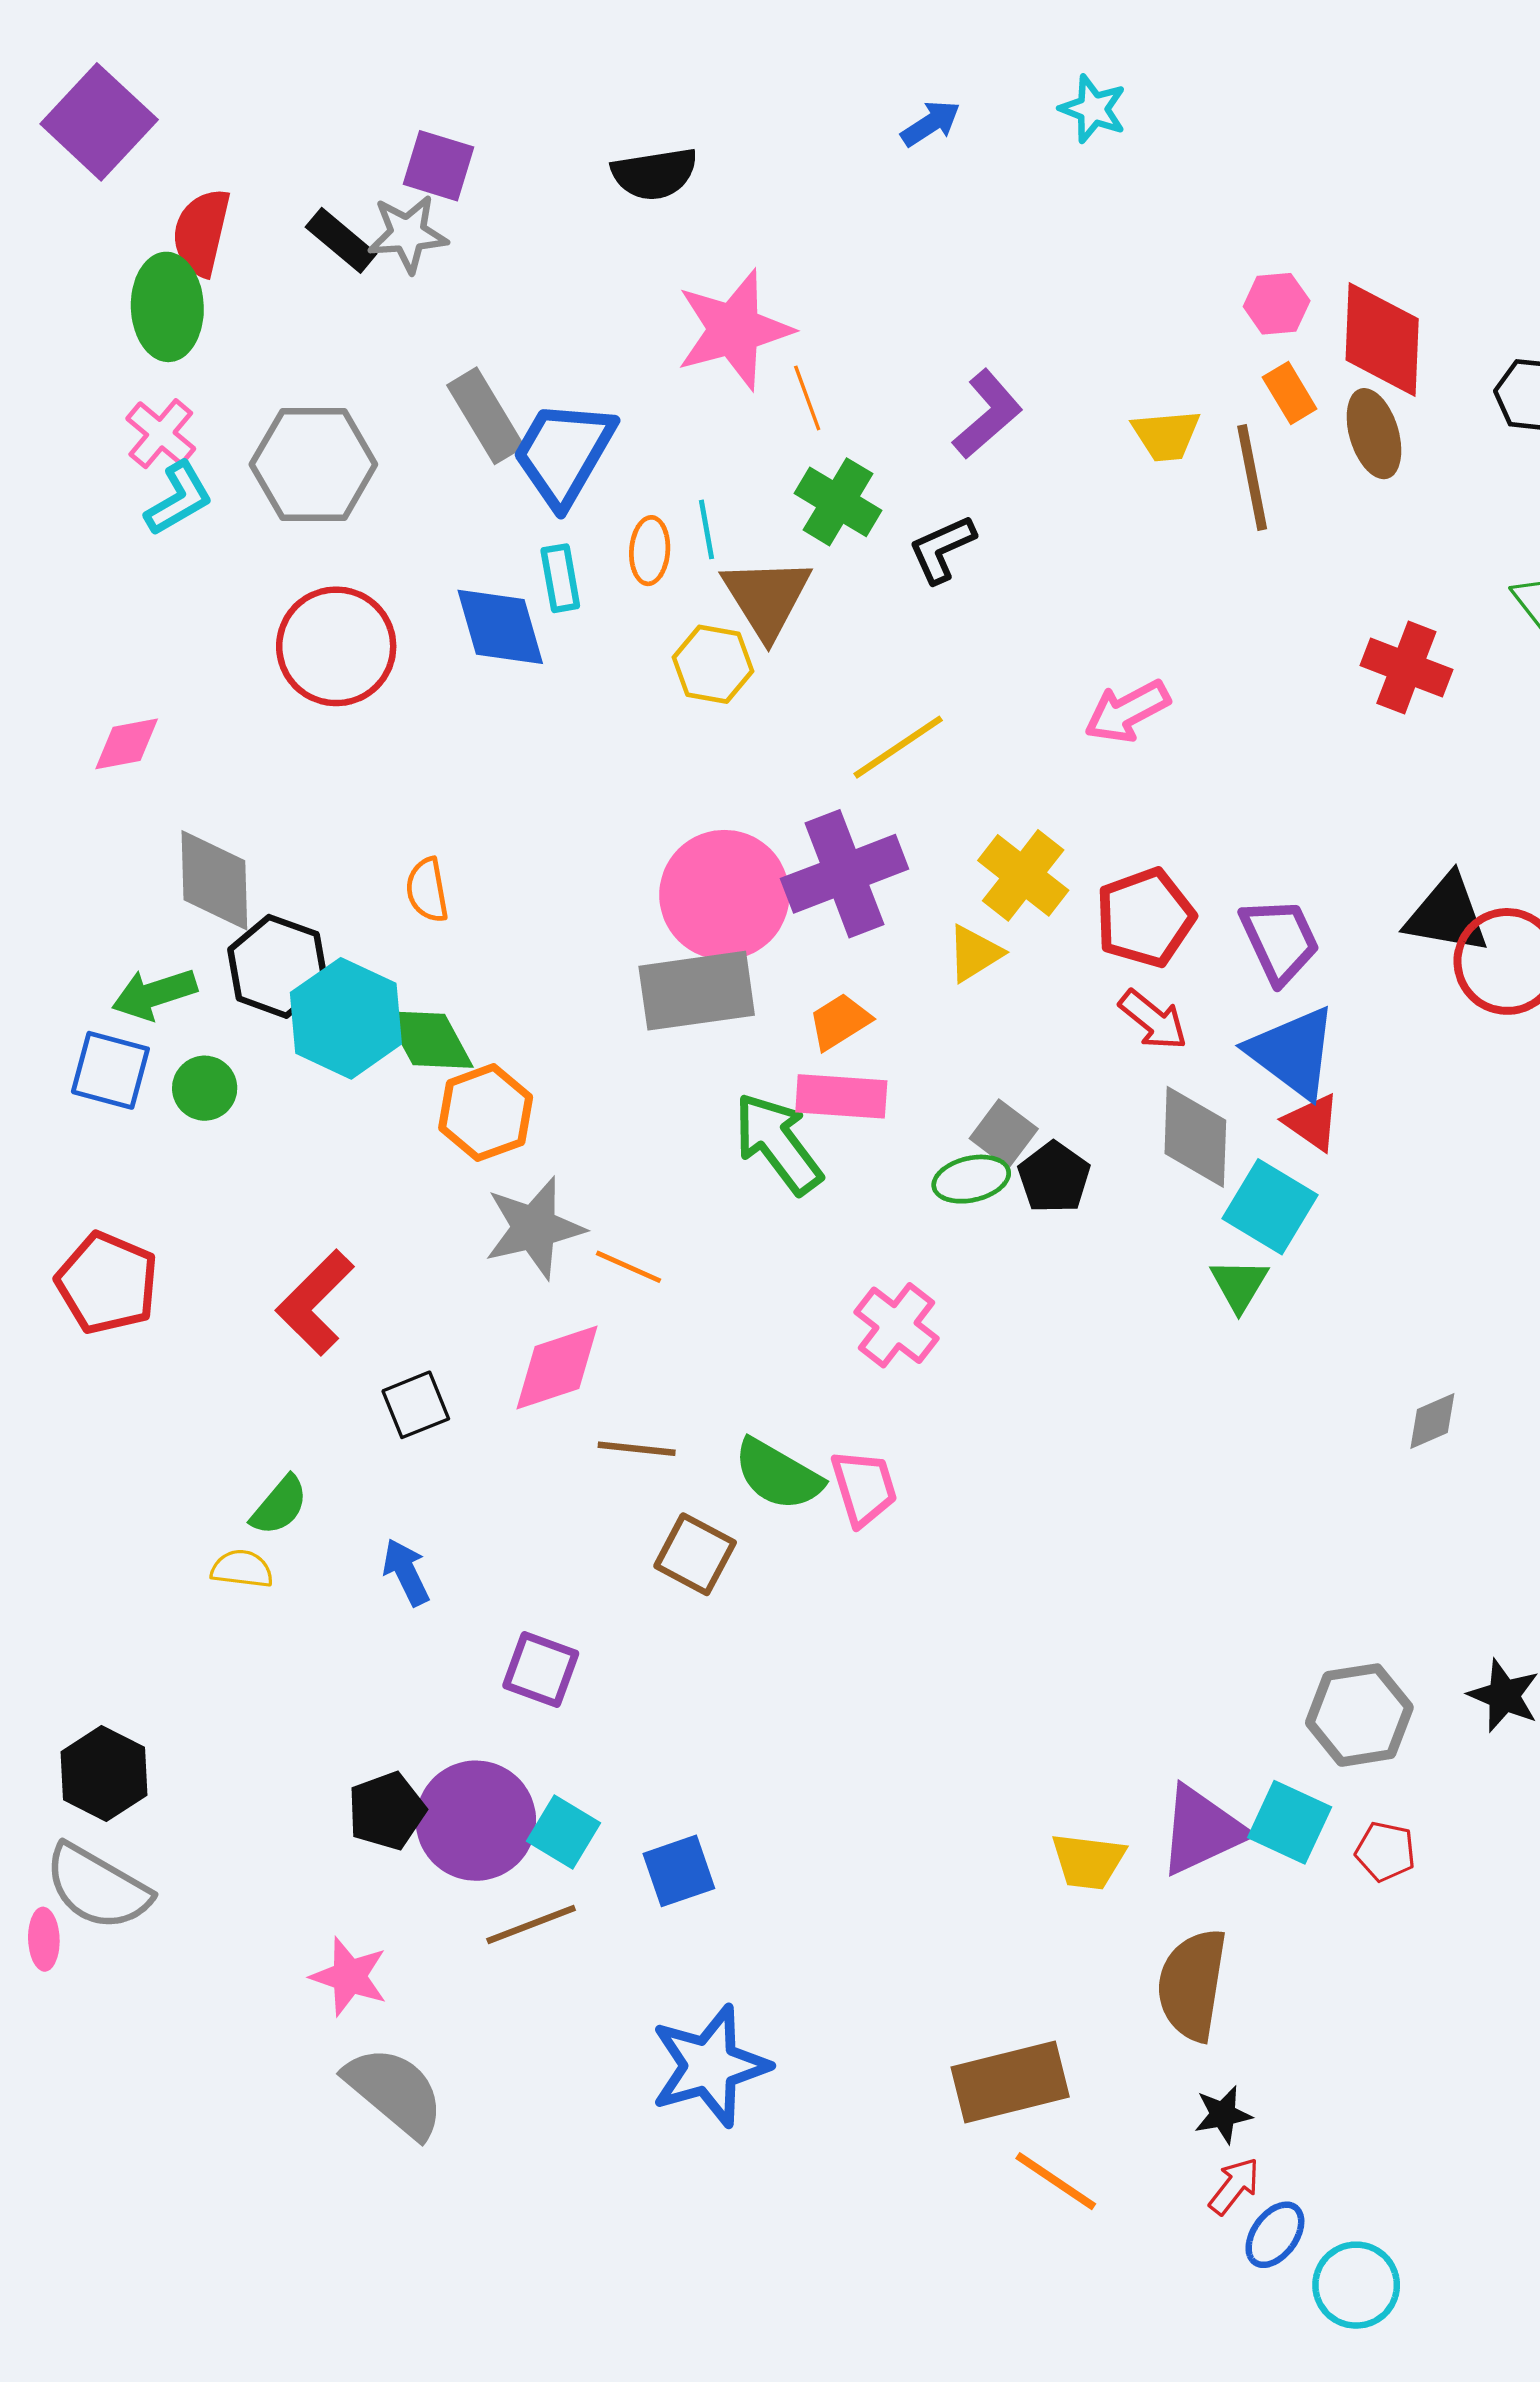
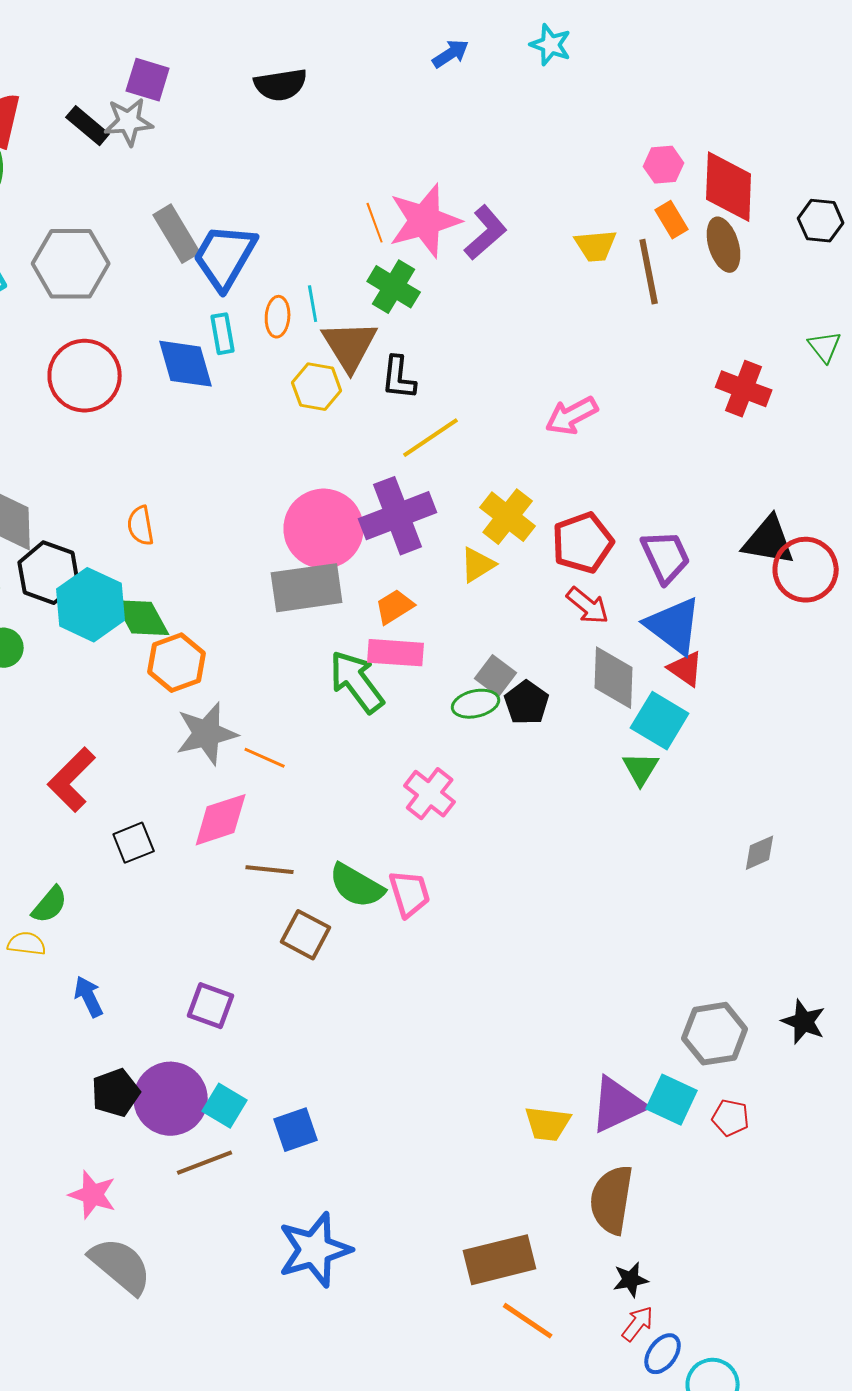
pink star: (734, 330) -> (425, 221), moved
black L-shape: (942, 549) -> (399, 378), moved, turned -60
blue arrow: (406, 1572) -> (89, 997), moved

